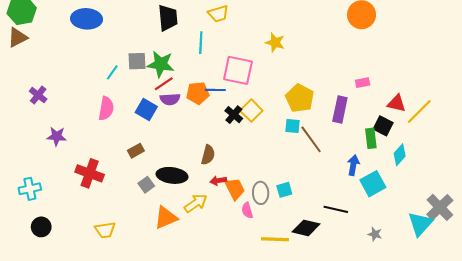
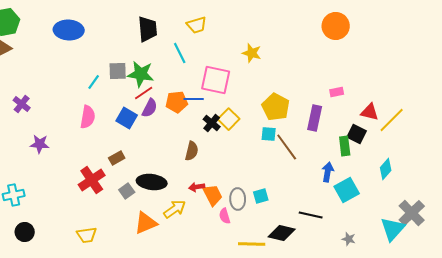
cyan line: (201, 43) -> (180, 53), turned -30
purple semicircle: (170, 99) -> (150, 108), turned -60
brown semicircle: (208, 155) -> (192, 151), moved
cyan diamond: (400, 155) -> (386, 169), moved
red cross: (90, 173) -> (92, 180), moved, turned 36

